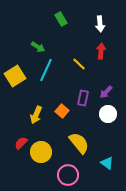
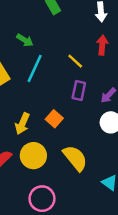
purple rectangle: (83, 98) -> (79, 91), moved
yellow circle: (41, 152) -> (33, 156), moved
pink circle: (68, 175) -> (42, 199), moved

